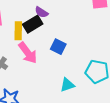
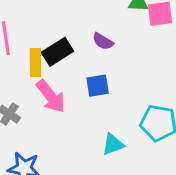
purple semicircle: (41, 12) -> (103, 41), moved
blue square: (58, 47) -> (98, 86), turned -35

